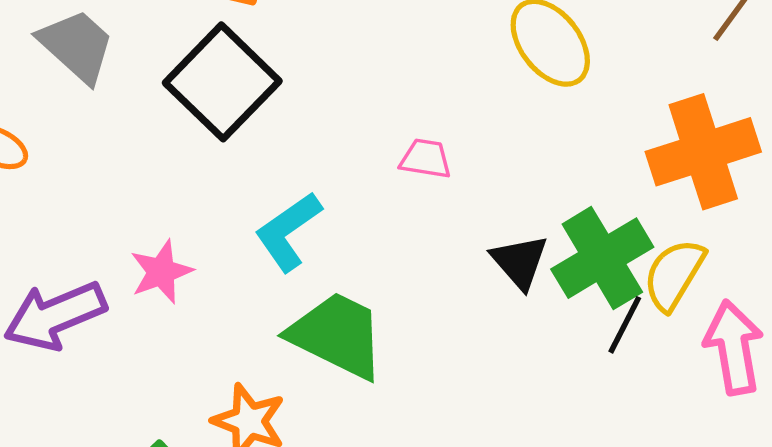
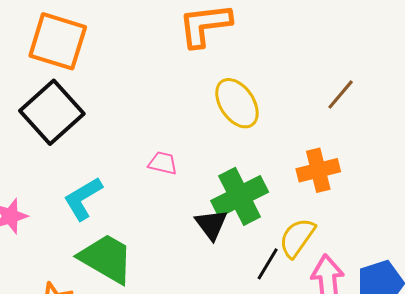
orange cross: (703, 152) -> (318, 170), size x0.7
green cross: (602, 258) -> (240, 196), moved

